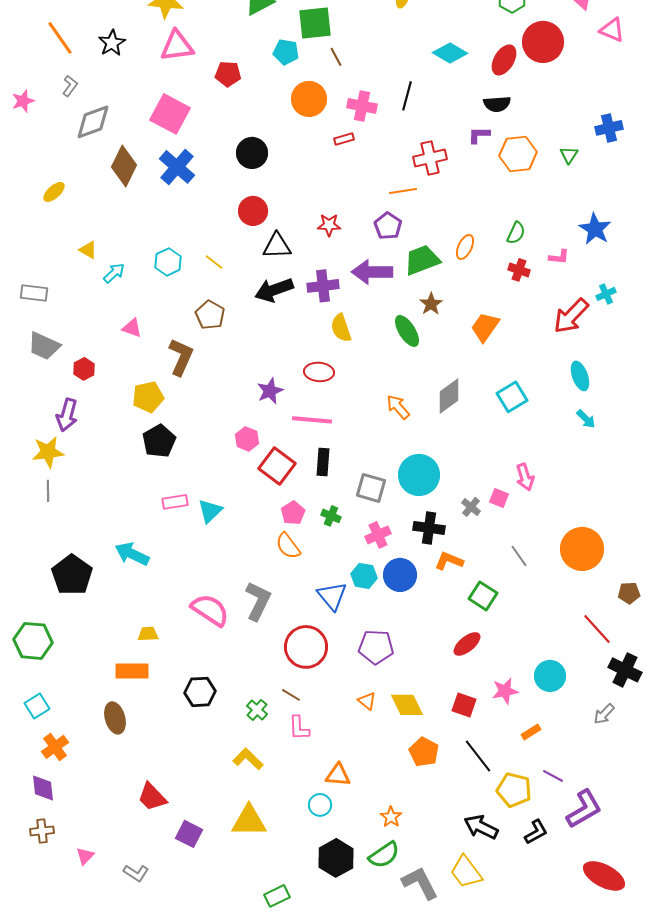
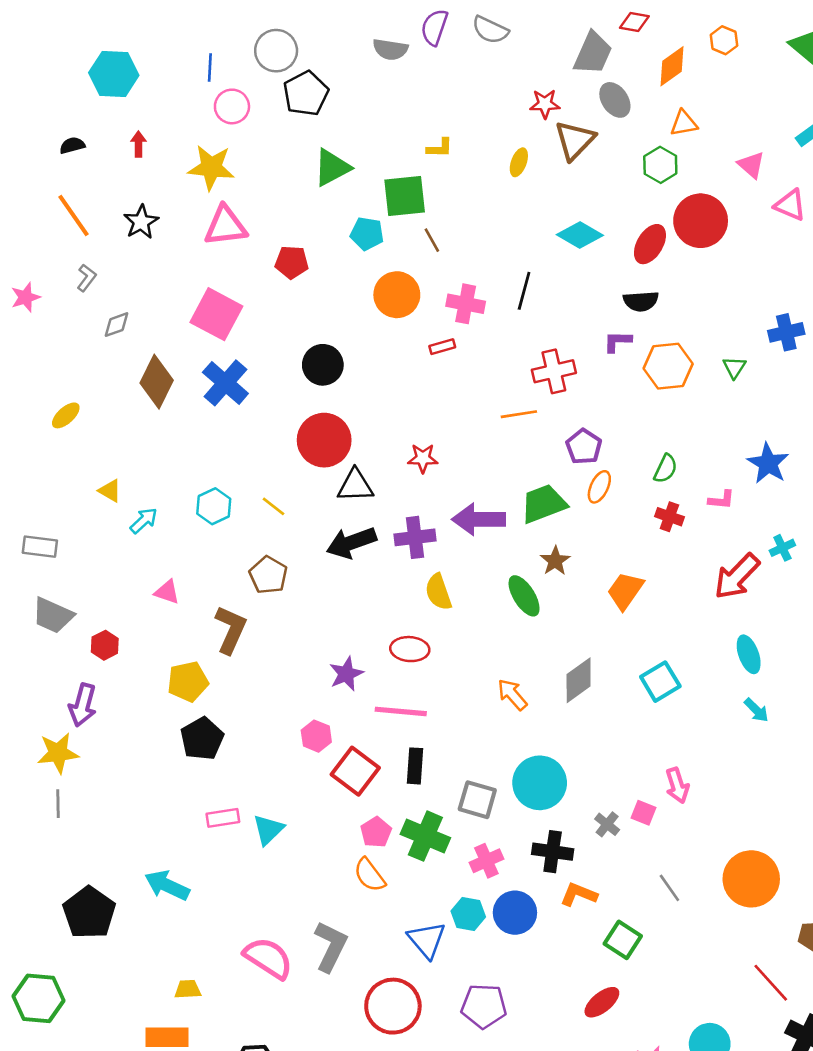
gray diamond: (93, 122) -> (116, 325), size x0.6
red circle: (253, 211) -> (324, 440), size x1.4
purple pentagon: (388, 226) -> (584, 447), moved
green cross: (331, 516) -> (425, 836), size x1.8

